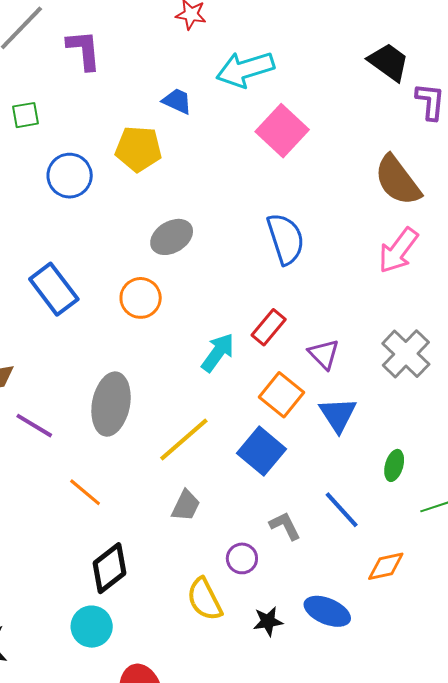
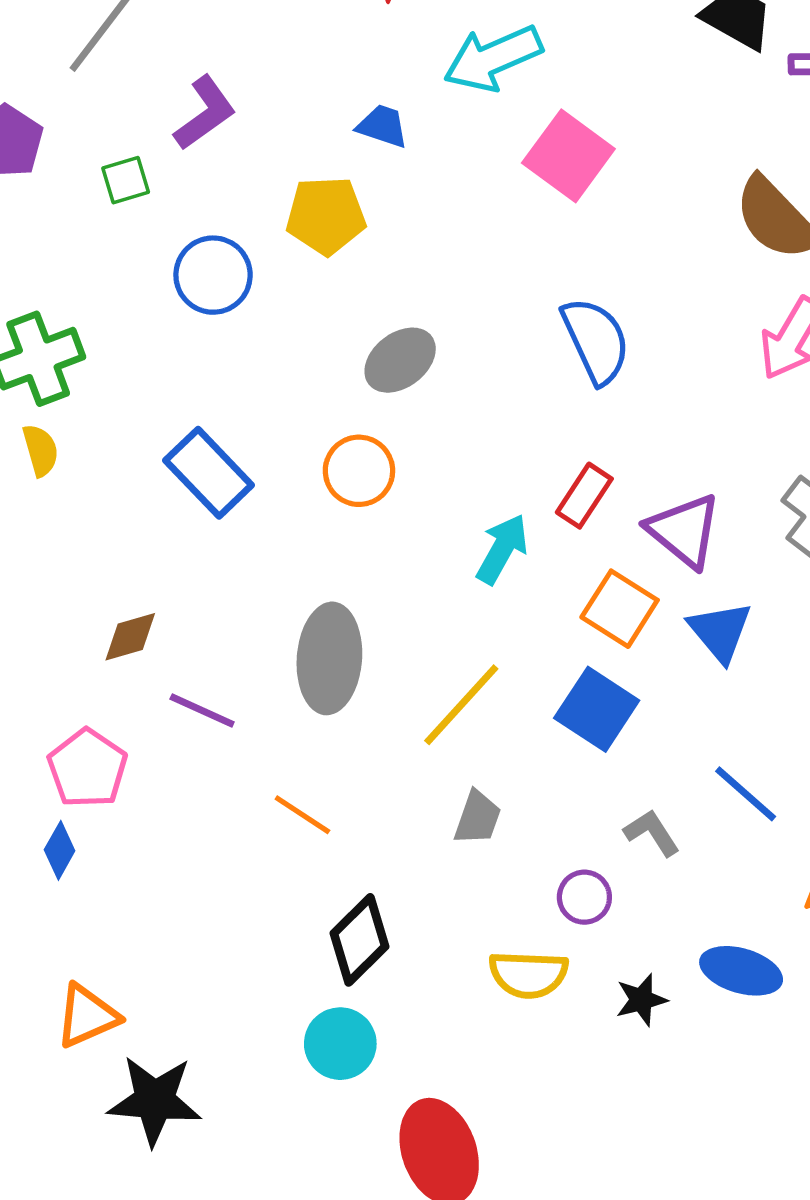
purple L-shape: (84, 50) -> (205, 113), moved, turned 66
purple triangle: (324, 354) -> (684, 531), size x1.4
yellow semicircle: (205, 599) -> (528, 974), turned -54

